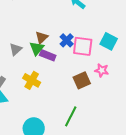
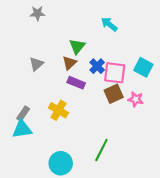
green triangle: (37, 48) -> (77, 46), moved
gray triangle: (16, 49) -> (36, 64), moved
brown square: (82, 80) -> (114, 94), moved

